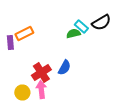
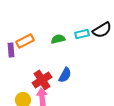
cyan rectangle: (81, 26) -> (82, 34), turned -56
green semicircle: (73, 34) -> (58, 39), moved

